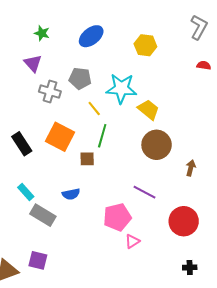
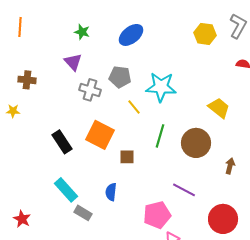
yellow hexagon: (145, 45) -> (205, 34), moved
yellow trapezoid: (148, 110) -> (219, 108), moved
green line: (102, 136) -> (160, 136), moved
cyan rectangle: (26, 192) -> (66, 190), size x1.4
blue semicircle: (71, 194) -> (111, 192), turned 108
gray rectangle: (43, 215) -> (83, 213), size x0.7

